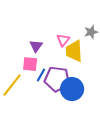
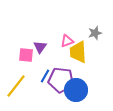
pink triangle: (63, 40) -> (67, 41), turned 32
pink square: (30, 64) -> (26, 55), moved

